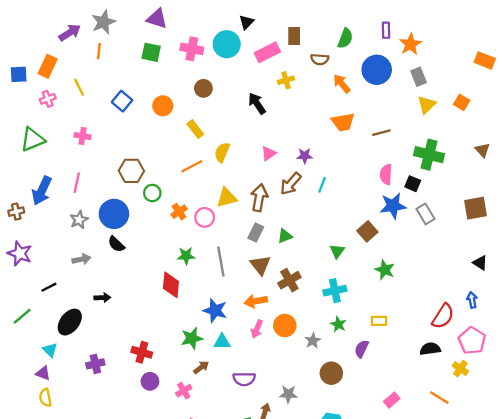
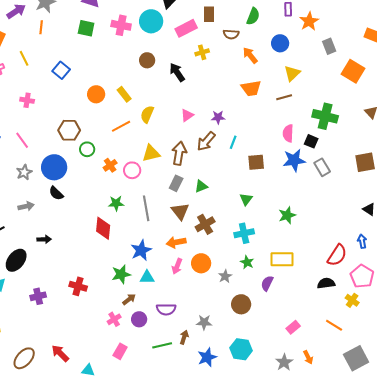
blue circle: (377, 70) -> (280, 43), size x0.7
gray rectangle: (419, 77) -> (329, 46), moved
brown circle: (203, 88) -> (147, 60), moved
orange square: (462, 102) -> (353, 71), size x1.6
yellow triangle: (427, 105) -> (292, 73), moved
orange circle: (163, 106) -> (96, 94), moved
pink line: (77, 183) -> (22, 140), turned -48
brown square: (367, 231) -> (256, 162), moved, turned 36
green star: (385, 270) -> (287, 215), turned 30
blue star: (215, 310) -> (141, 250), turned 30
yellow rectangle: (379, 321) -> (282, 259), size x1.6
purple circle: (150, 381) -> (139, 319), moved

